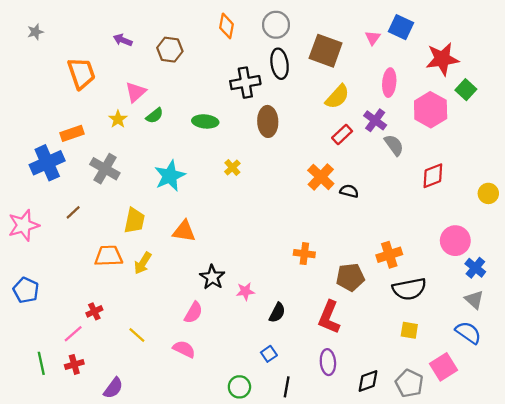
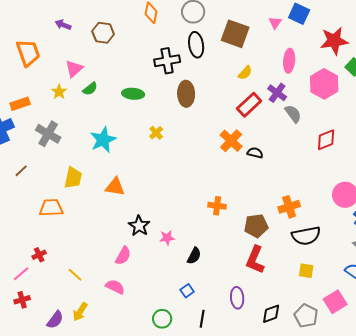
yellow semicircle: (337, 97) -> (245, 73), size x0.7
red rectangle: (342, 134) -> (249, 105), size x1.4
yellow arrow: (143, 263) -> (80, 312), moved
red L-shape: (329, 317) -> (255, 260), moved

